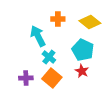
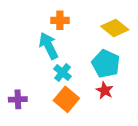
orange cross: (58, 19) -> (60, 20), moved
purple cross: (26, 78) -> (18, 99), moved

